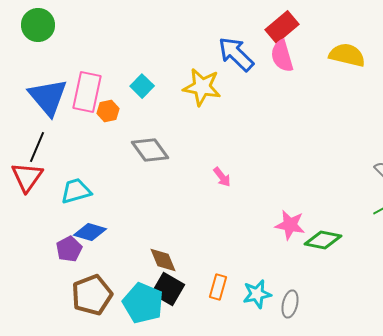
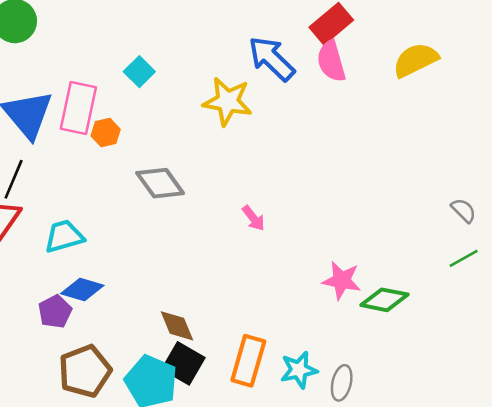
yellow semicircle: (347, 55) -> (416, 60), turned -39
cyan square: (142, 86) -> (139, 72), moved
orange rectangle: (218, 287) -> (248, 361), size x1.5

